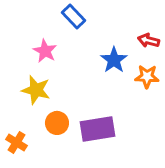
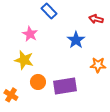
red arrow: (148, 40) -> (96, 19), moved
orange star: (147, 76) -> (98, 65), moved

